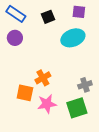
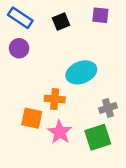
cyan ellipse: (73, 38) -> (81, 72), moved
orange cross: (43, 78) -> (55, 99), turned 35
pink star: (47, 104) -> (60, 132), turned -30

